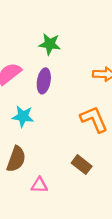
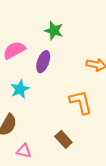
cyan star: (23, 116) -> (20, 89), turned 30

